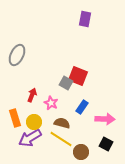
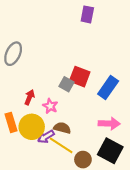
blue rectangle: (82, 107) -> (108, 88), moved, size x1.5
yellow circle: (34, 122) -> (32, 127), size x1.5
purple arrow: (30, 138) -> (46, 137), moved, size x0.7
black square: (106, 144) -> (110, 151), size x1.6

